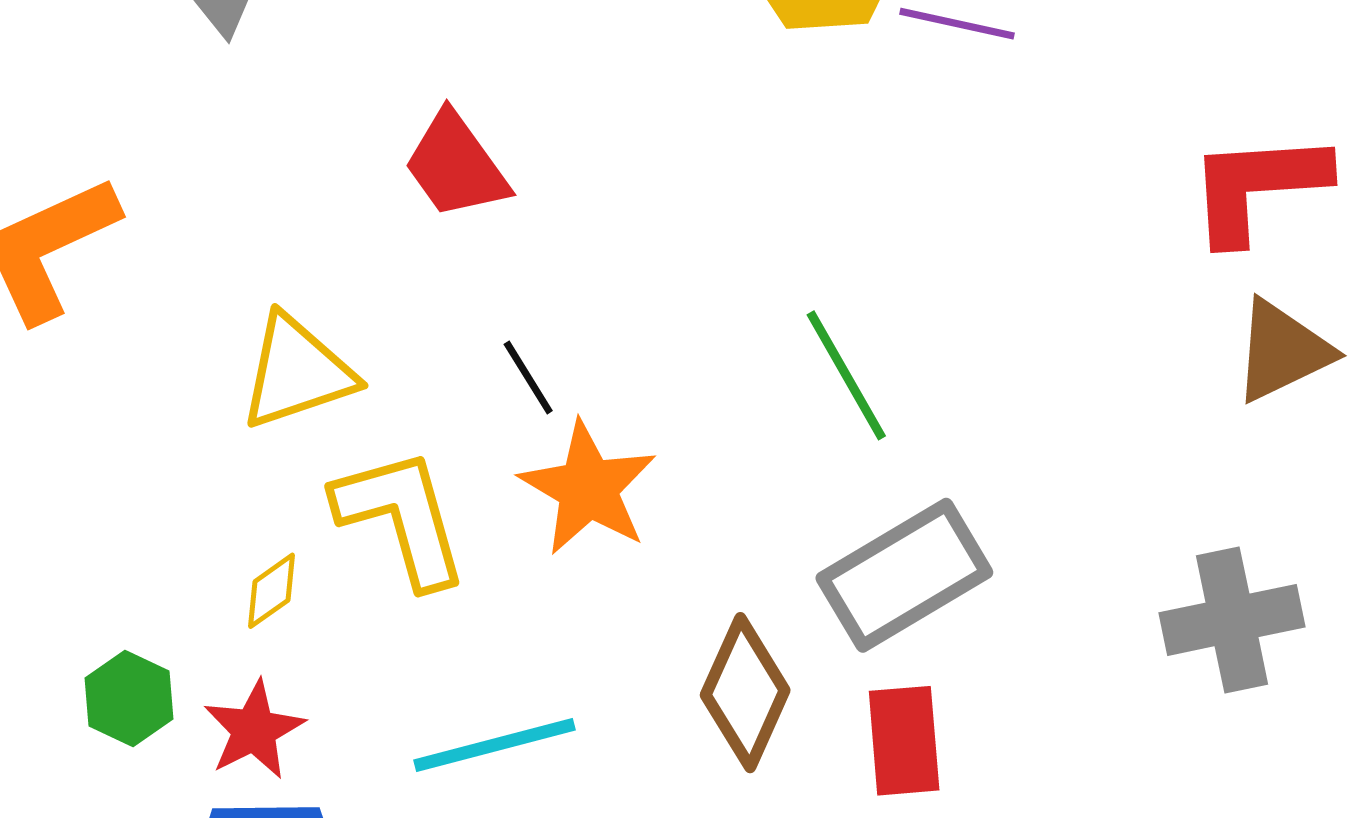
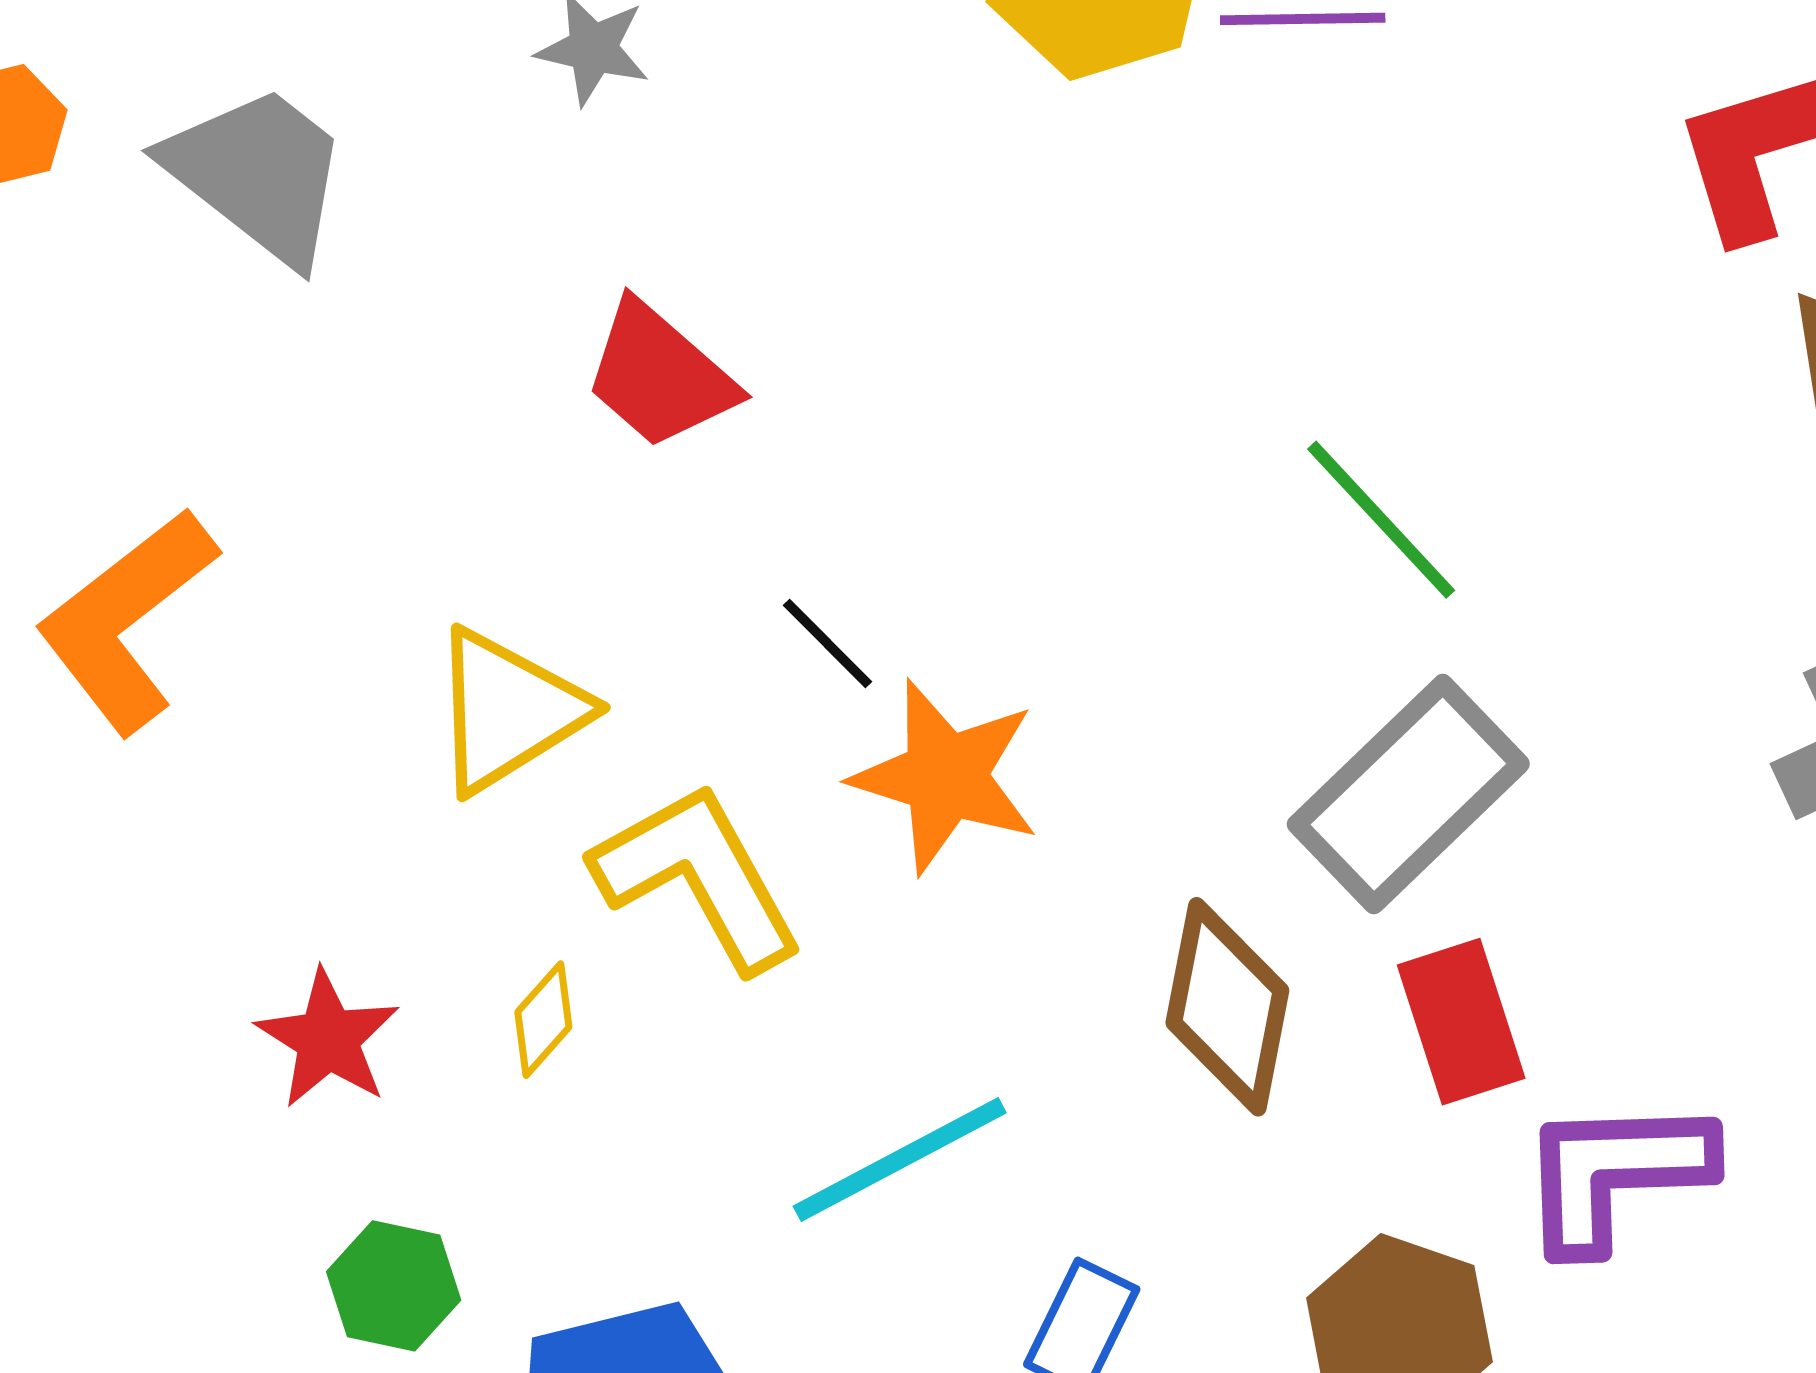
green line: (846, 375) -> (1381, 520), moved
green hexagon: (129, 698) -> (394, 1286), moved
red star: (254, 730) -> (328, 1039), moved

